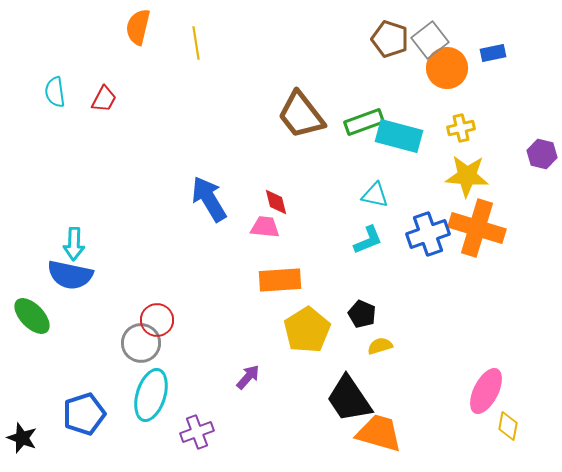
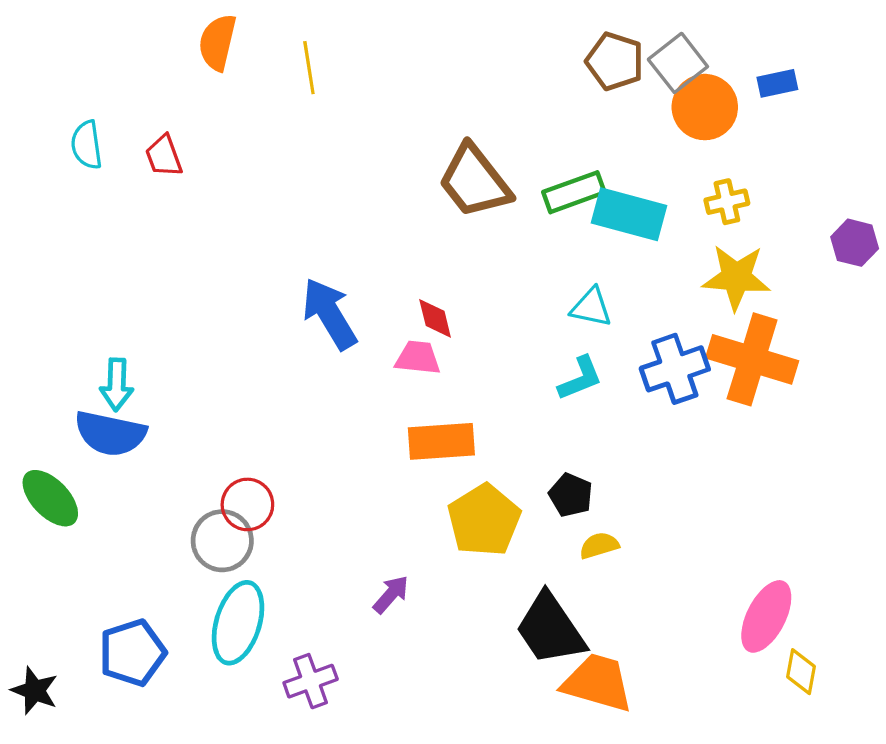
red trapezoid: (104, 99) -> (164, 156), turned 132

